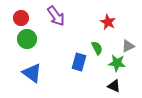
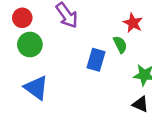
green semicircle: (97, 48) -> (120, 45), moved
blue rectangle: (79, 62) -> (96, 60), moved

